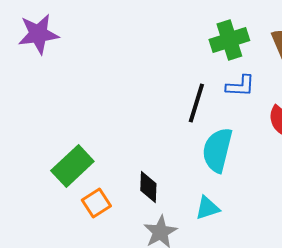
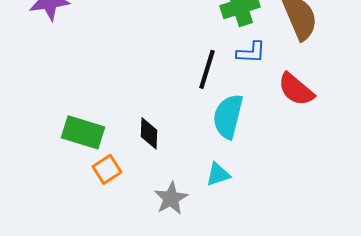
green rectangle: (72, 166) -> (83, 132), turned 60
black diamond: (148, 187) -> (149, 133), moved

